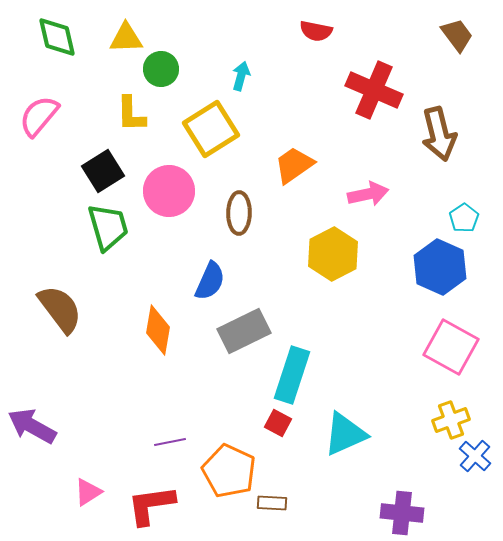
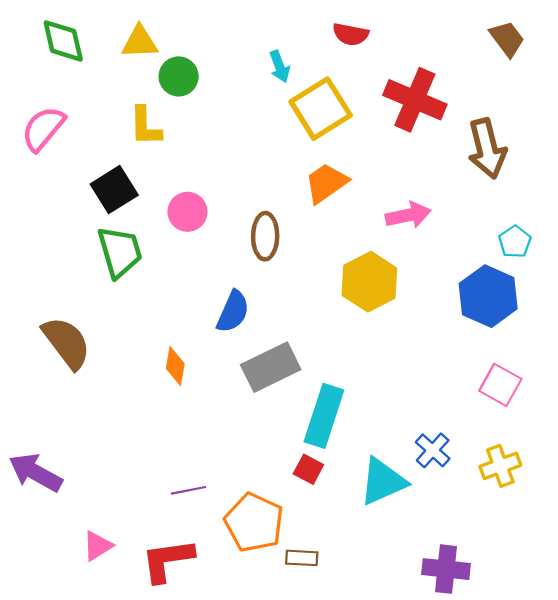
cyan arrow: (241, 76) -> (280, 66), moved, turned 144
yellow square: (211, 129) -> (321, 109), moved
pink circle: (169, 191) -> (187, 212), size x0.7
orange diamond: (158, 330) -> (175, 366), size x0.7
pink square: (451, 347) -> (500, 385), size x0.7
blue cross: (475, 456) -> (433, 450), moved

